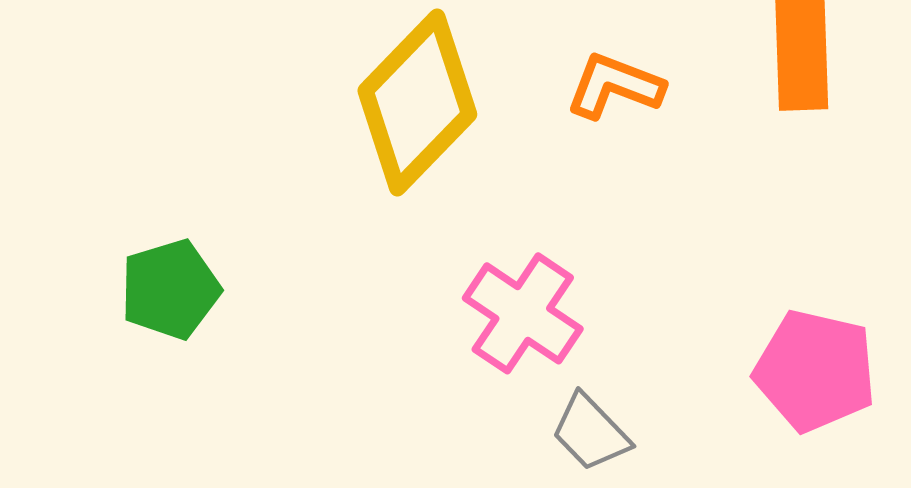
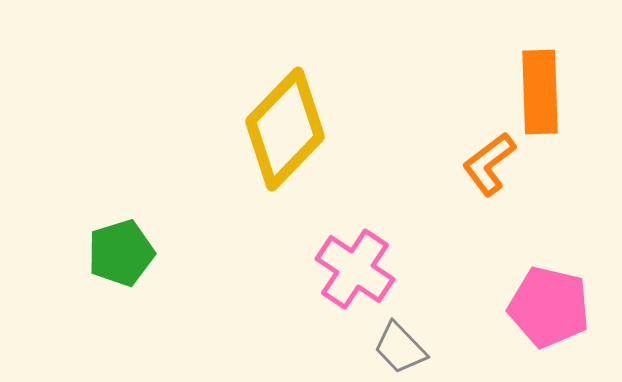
orange L-shape: (615, 86) -> (489, 164), moved, turned -58

